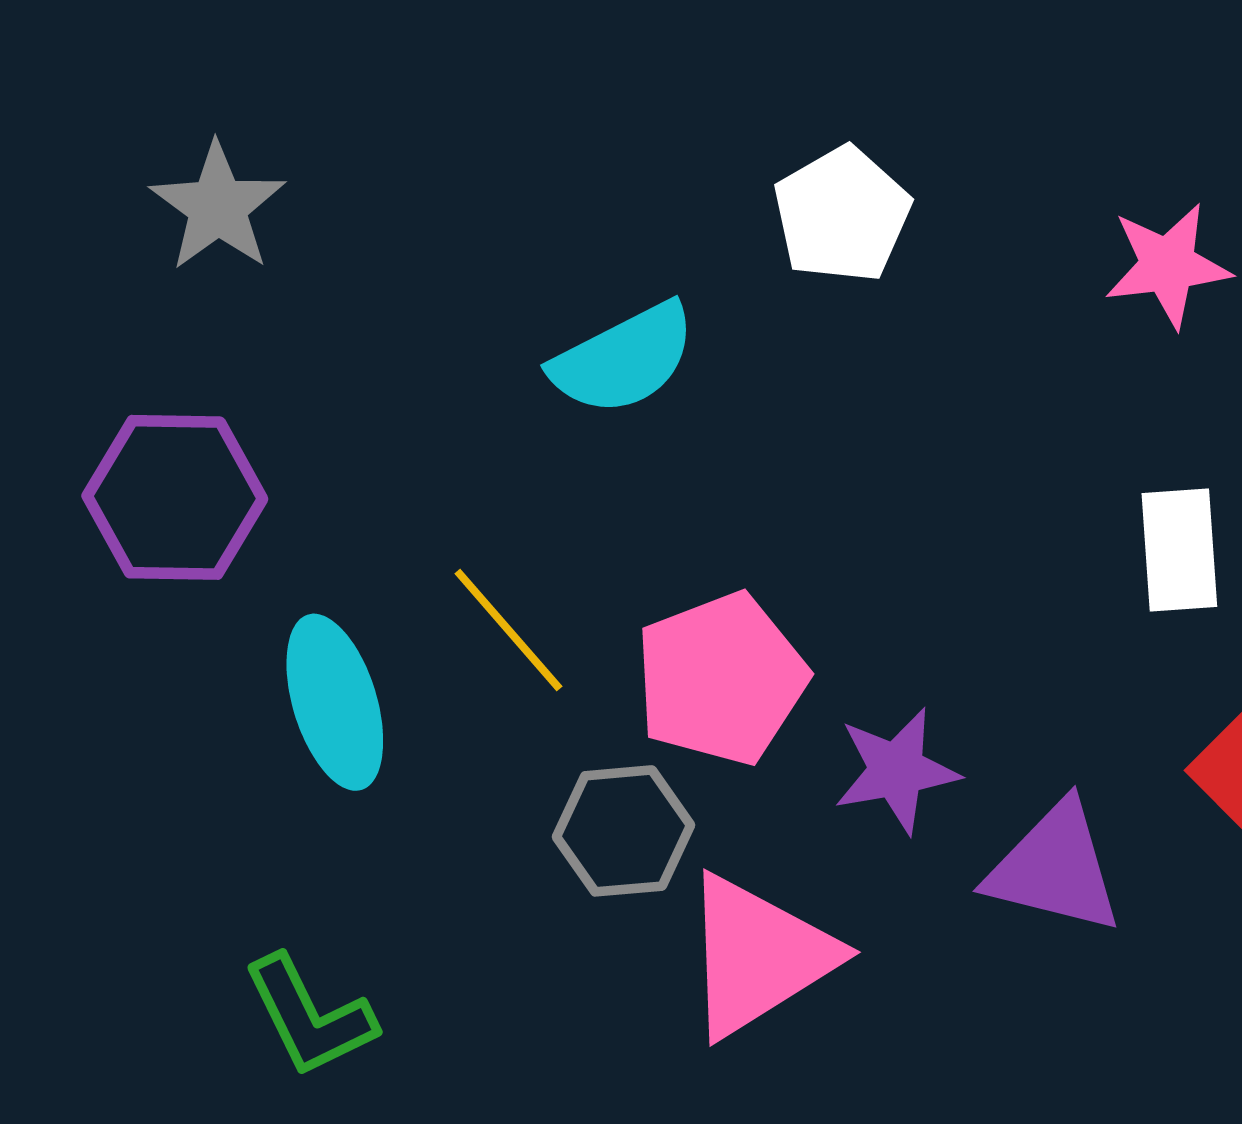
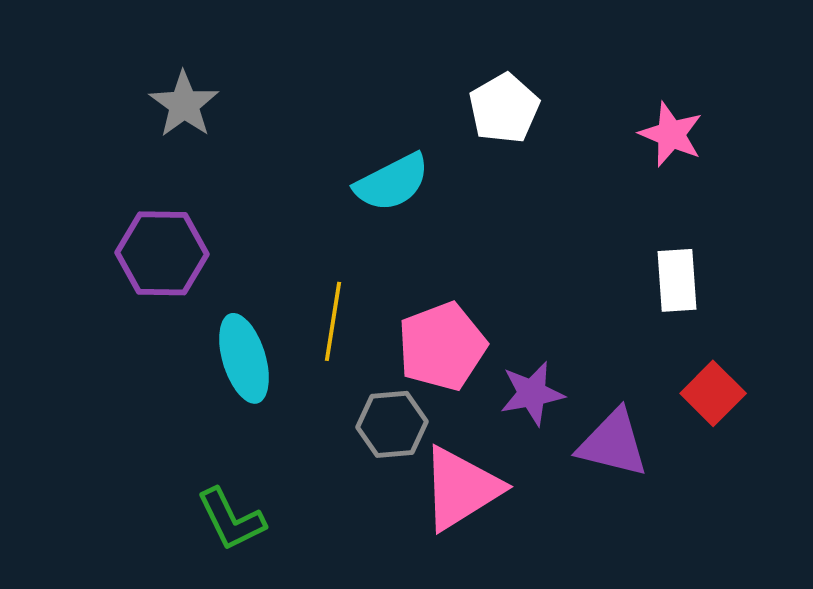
pink star: (1168, 265) -> (671, 134), turned 30
yellow line: (508, 630) -> (333, 321), turned 50

